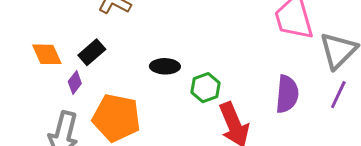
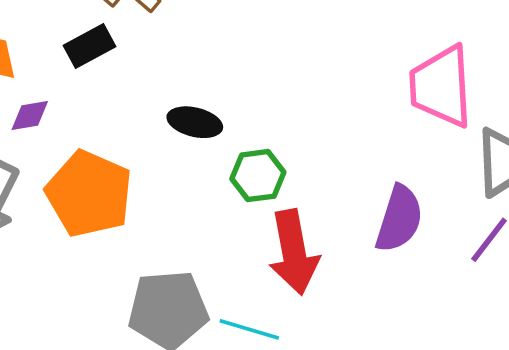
black rectangle: (92, 52) -> (89, 46), moved
purple diamond: (75, 82) -> (30, 115), turned 30

